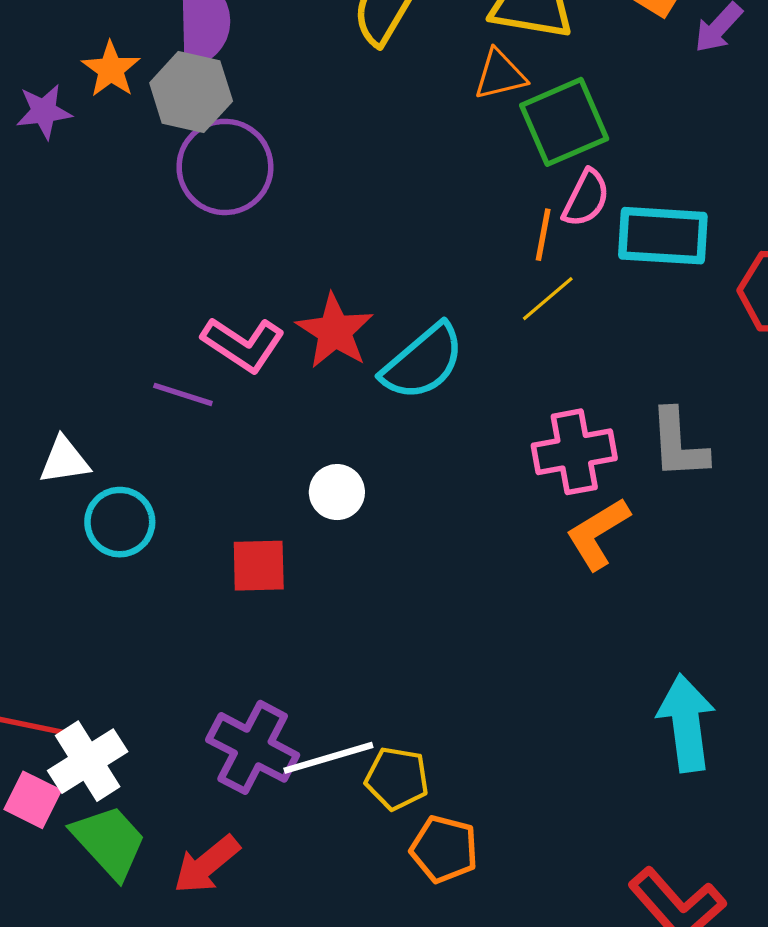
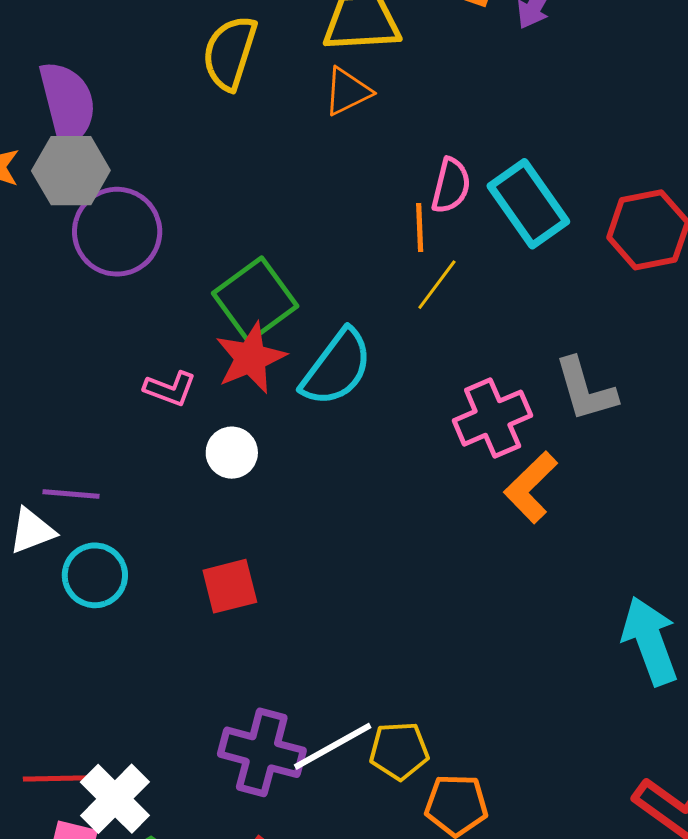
green square: (564, 122) -> (255, 300), moved
cyan rectangle: (663, 236) -> (528, 204), turned 64
red star: (335, 331) -> (250, 358), turned 30
pink L-shape: (243, 344) -> (170, 389), size x0.7
purple line: (183, 394) -> (71, 494), moved
white circle: (337, 492) -> (232, 453), moved

